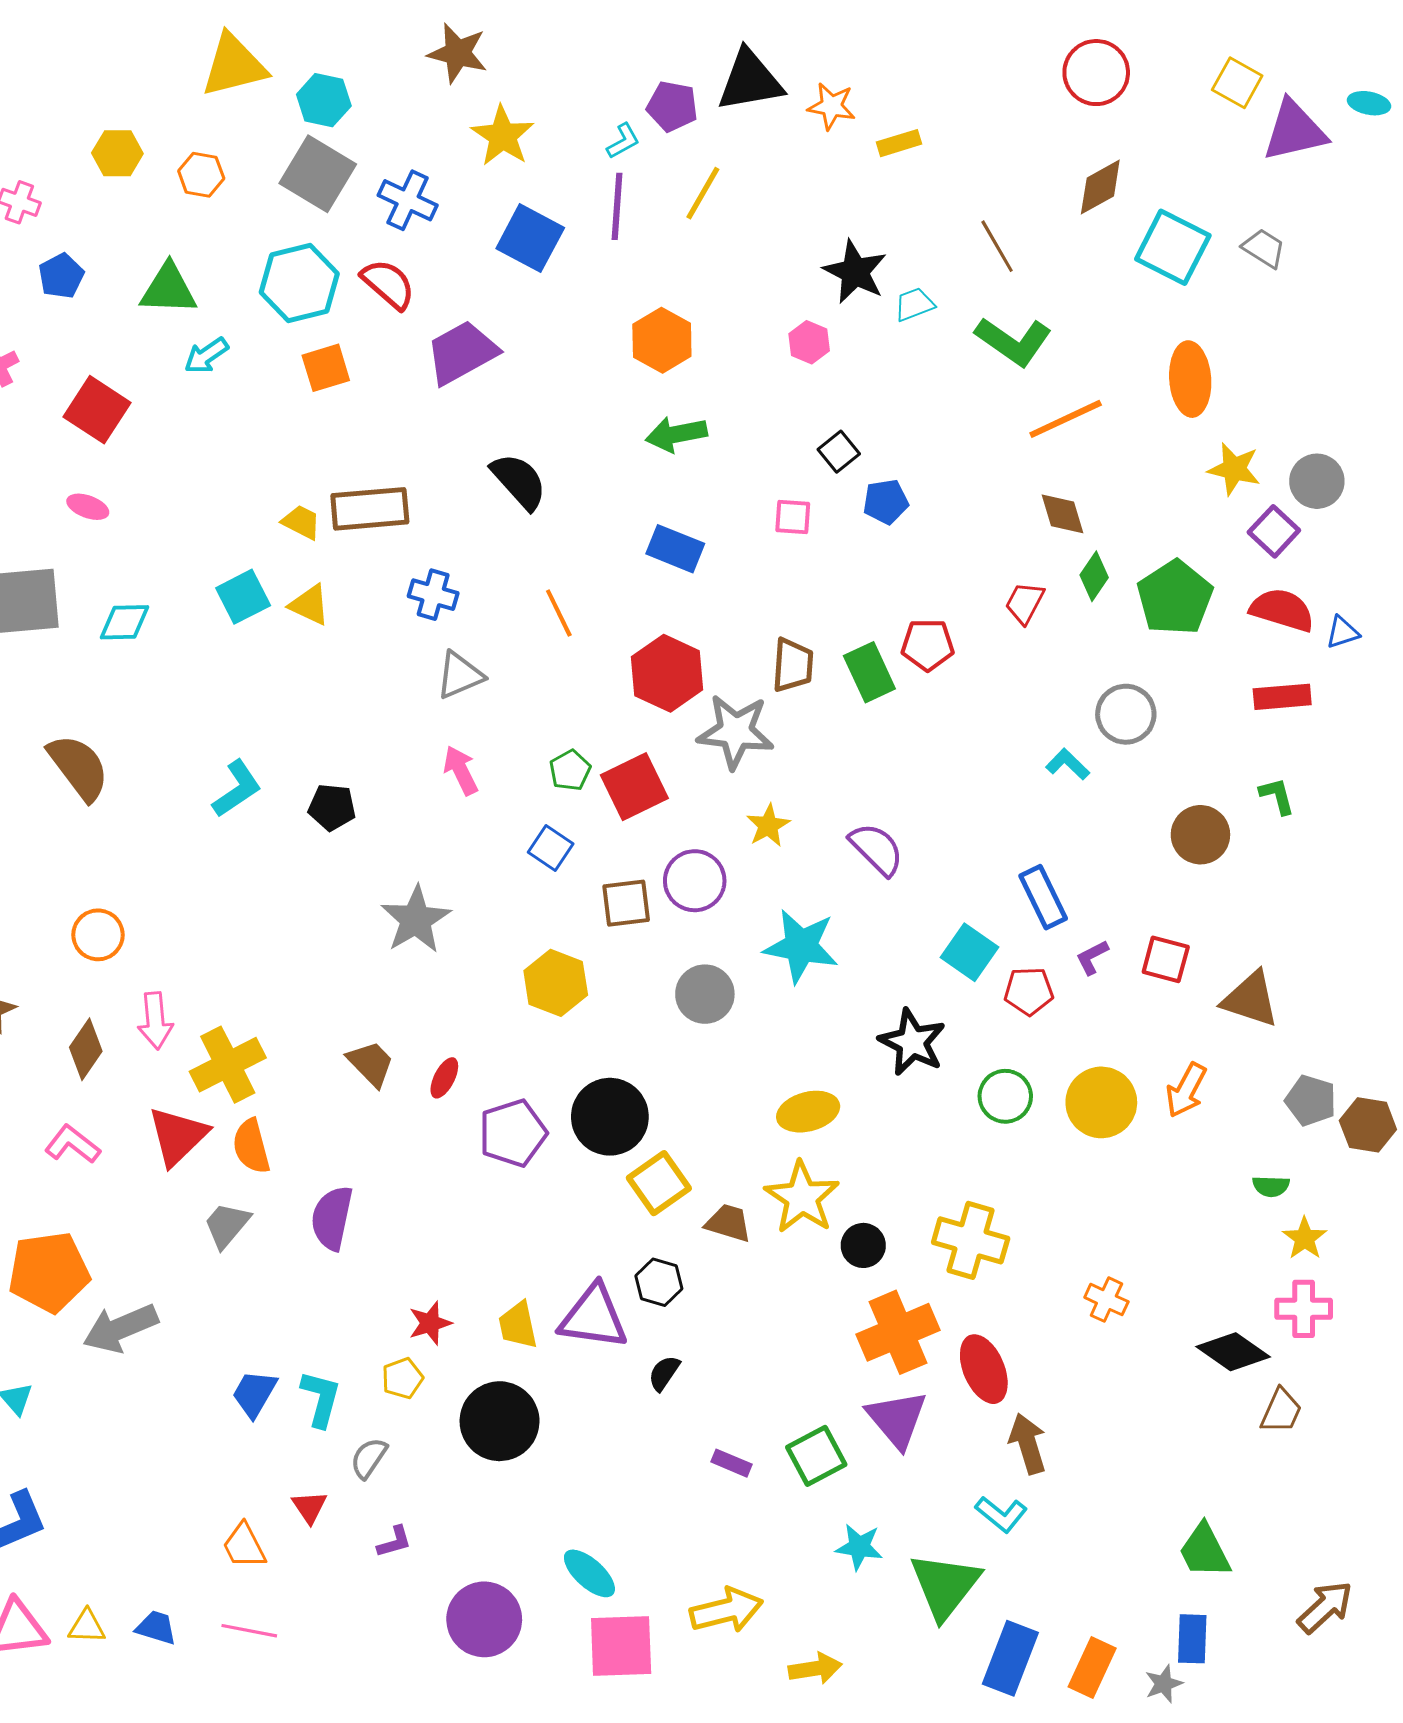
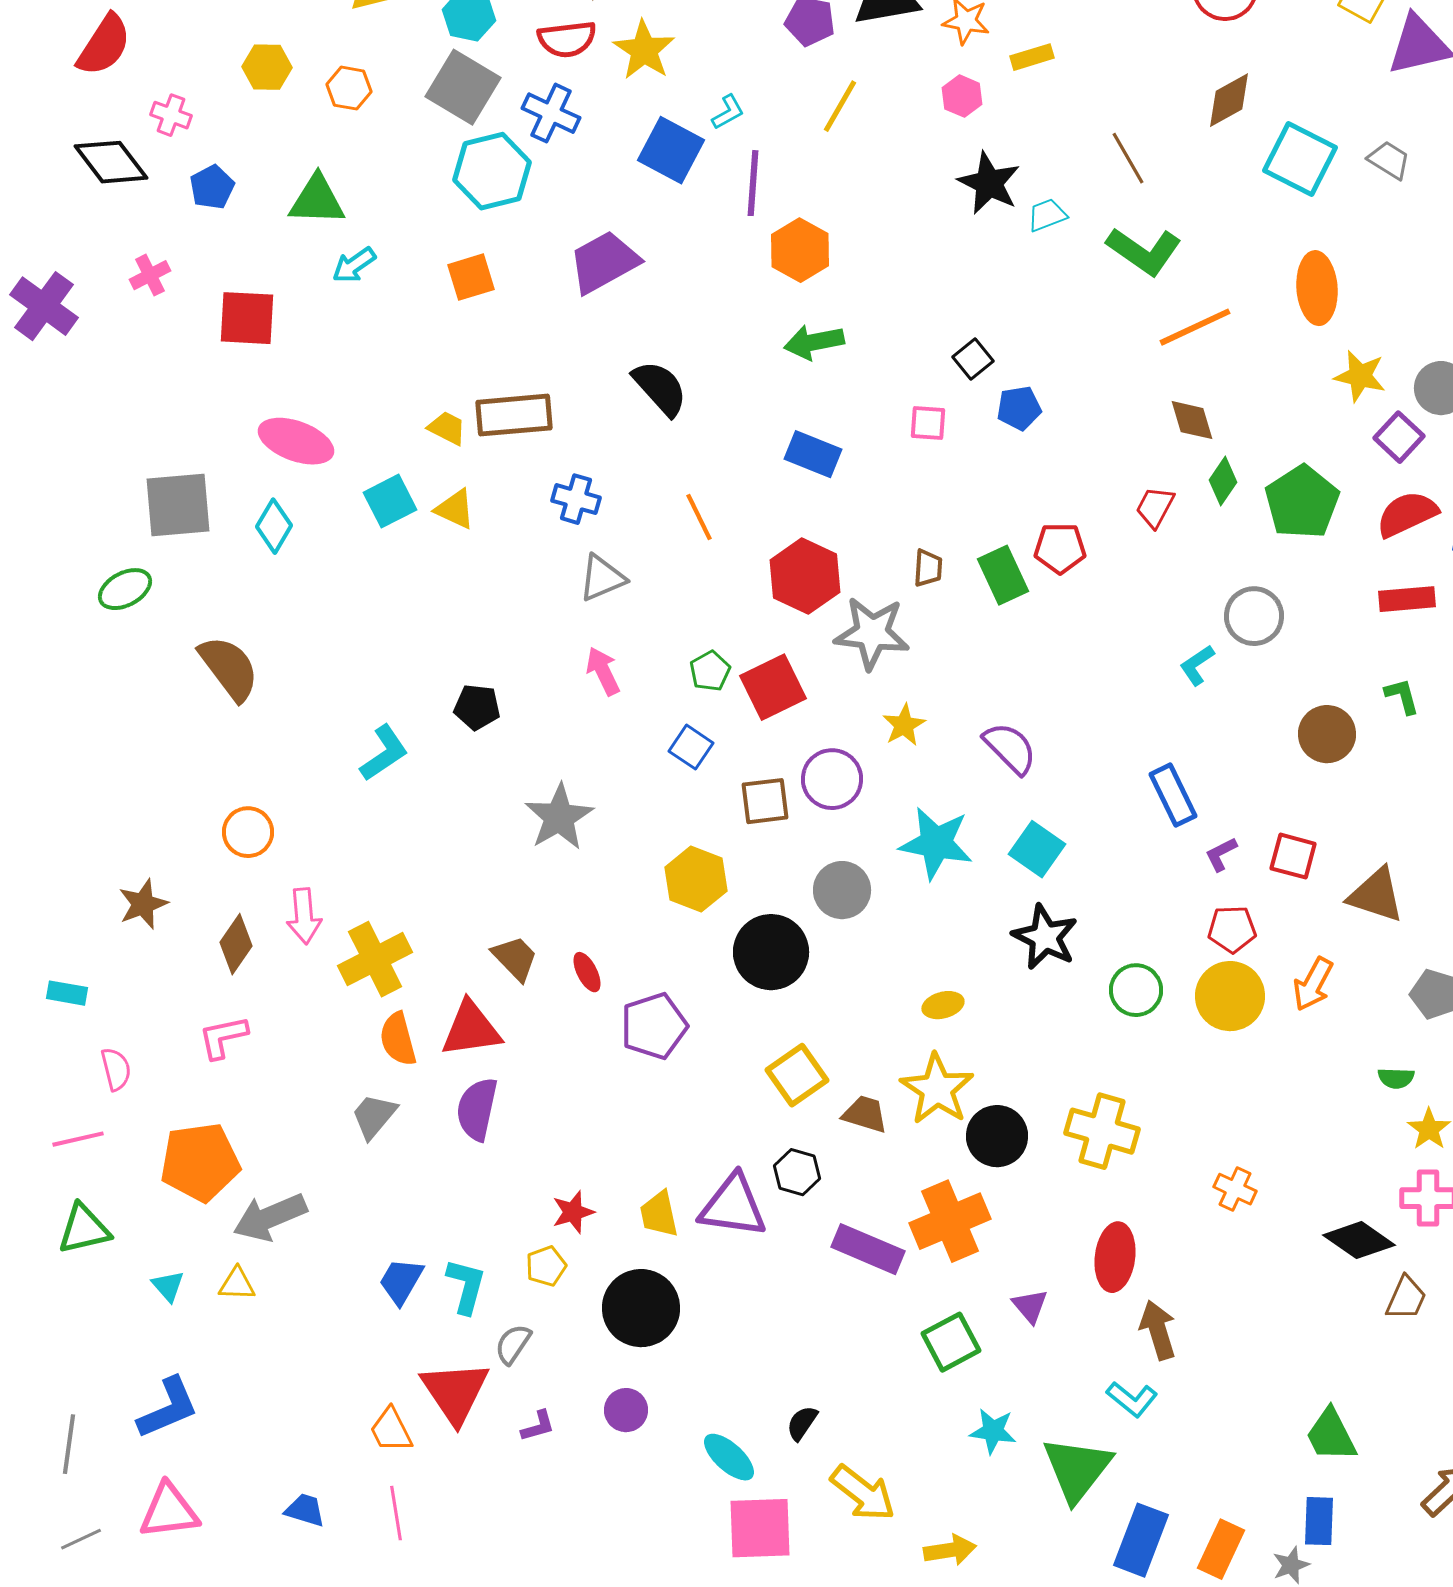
cyan L-shape: (623, 141) -> (728, 112), moved
purple line: (617, 206) -> (753, 183), moved
cyan hexagon: (299, 283) -> (492, 171), moved
red semicircle: (388, 284) -> (567, 39), moved, turned 132
pink hexagon: (809, 342) -> (962, 96), moved
red square: (97, 410) -> (247, 318), turned -30
pink ellipse: (88, 507) -> (296, 441), moved, size x1.8
red semicircle: (1282, 610) -> (1407, 514), turned -42
cyan diamond: (125, 622) -> (274, 526), turned -58
brown trapezoid: (793, 665) -> (928, 568), size x0.7
cyan L-shape: (1068, 764) -> (1197, 665), turned -78
cyan L-shape: (237, 789) -> (384, 753), moved
cyan square: (970, 952) -> (1037, 849), moved
red pentagon: (1029, 991) -> (1232, 929), moved
red ellipse: (444, 1078) -> (587, 972), turned -54
yellow ellipse: (808, 1112) -> (943, 1005), size x0.7
black circle: (610, 1117) -> (771, 952), moved
red triangle: (178, 1136) -> (471, 1029), moved, turned 36
pink L-shape: (72, 1144) -> (223, 1037), turned -50
black circle: (863, 1245) -> (997, 1136), size x1.4
orange cross: (898, 1332) -> (950, 1221), moved
red ellipse: (984, 1369) -> (1115, 1257), turned 30
black semicircle: (664, 1373) -> (802, 1423), moved
purple triangle: (897, 1419) -> (1030, 1306), size x0.6
purple rectangle: (731, 1463) -> (868, 1249), moved, size x1.8
red triangle: (309, 1507) -> (455, 1392), size x2.0
yellow arrow: (726, 1610) -> (863, 1493), turned 52
purple circle: (484, 1619) -> (626, 1410), moved, size x0.6
yellow triangle: (87, 1627) -> (237, 1284), moved
pink line: (249, 1631) -> (396, 1513), turned 70

